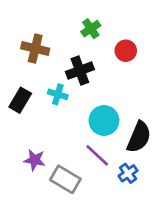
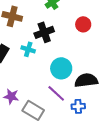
red circle: (126, 51) -> (83, 24), moved
black semicircle: (139, 137) -> (86, 80), turned -120
blue cross: (128, 173) -> (78, 106), turned 32

